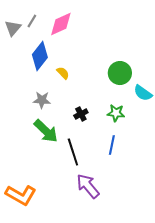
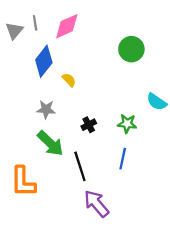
gray line: (32, 21) -> (35, 23), turned -40
green circle: (120, 73) -> (131, 49), moved
orange L-shape: (21, 195) -> (23, 182), moved, turned 60

